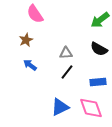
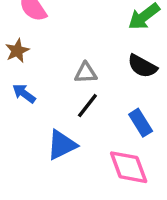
blue rectangle: (98, 82) -> (141, 123), turned 63
blue triangle: (60, 107) -> (62, 145), moved

